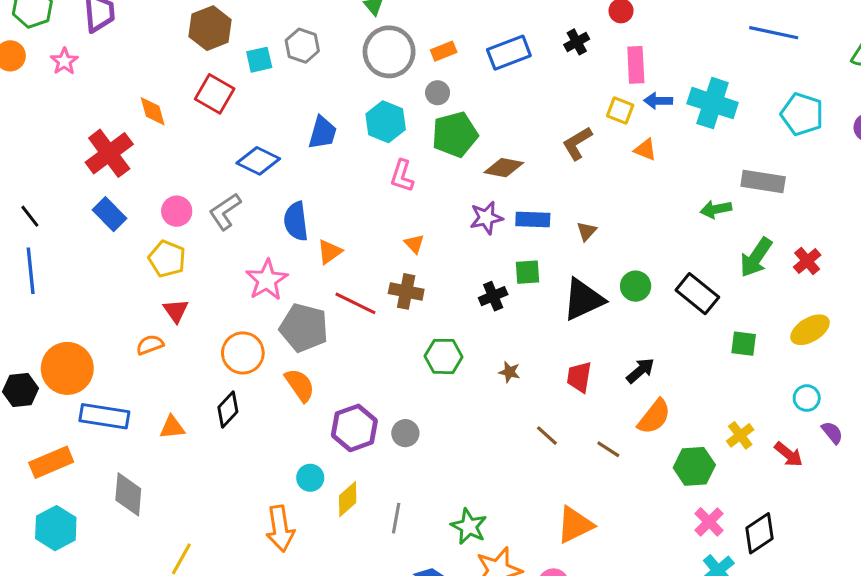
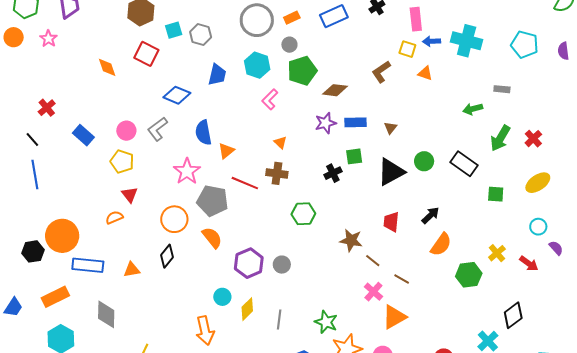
gray hexagon: (302, 46) -> (201, 35), moved
red cross: (109, 153) -> (47, 108), moved, size x0.6
pink L-shape: (402, 176) -> (270, 99), turned 30
gray rectangle: (763, 181) -> (502, 89), size x0.6
brown star: (509, 372) -> (351, 240), moved, size x1.6
brown line: (608, 449) -> (402, 279), moved
pink cross: (709, 522) -> (373, 292), moved

